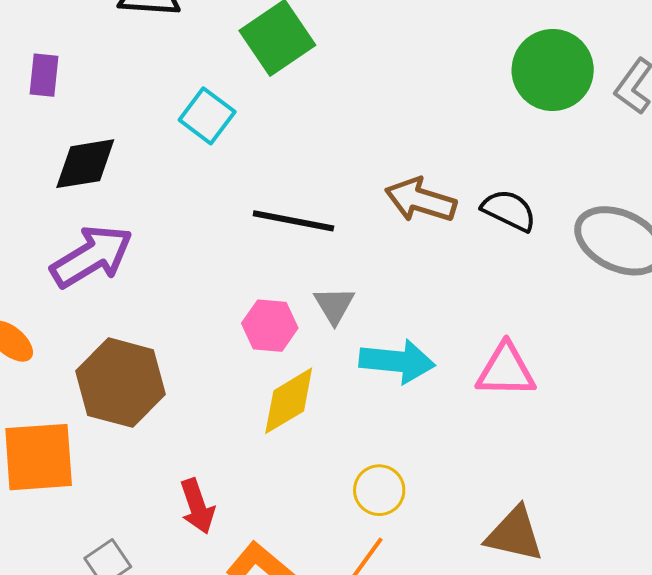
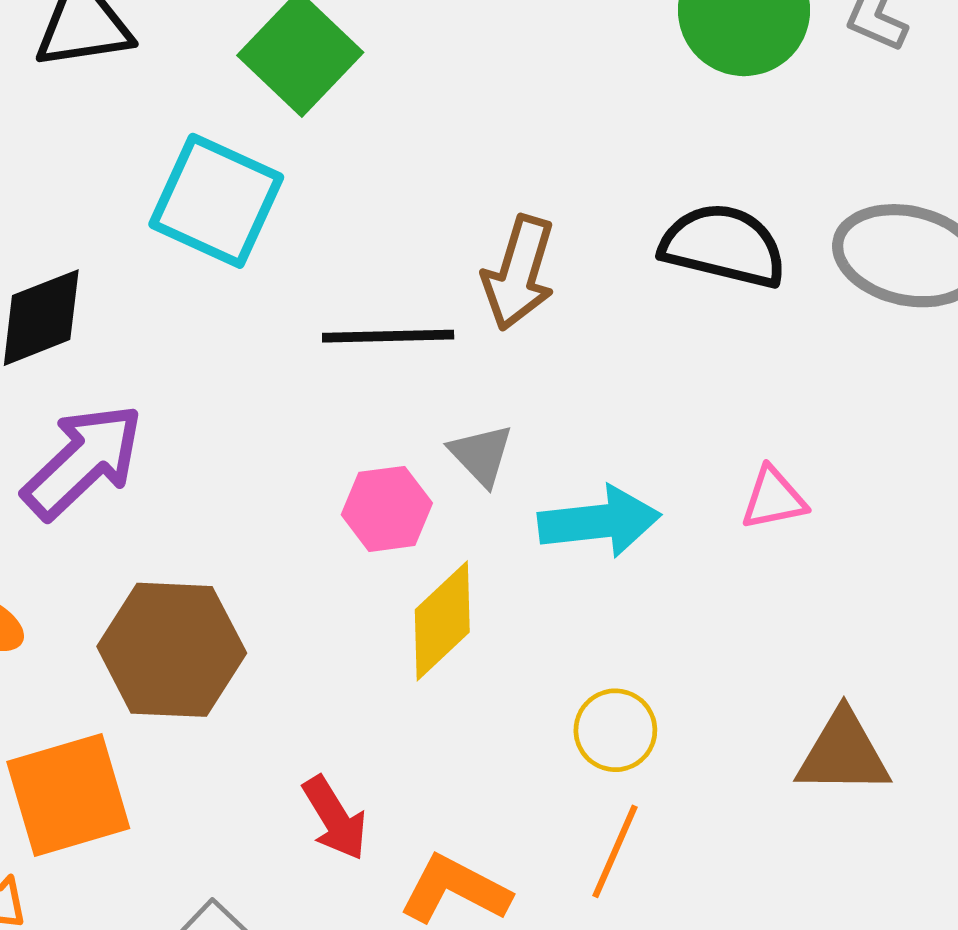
cyan square: (207, 116) -> (216, 201), size x1.5
brown arrow: (420, 200) -> (519, 273), moved, turned -78
black semicircle: (509, 210) -> (723, 246), size x1.4
pink triangle: (506, 370) -> (774, 499), size x0.7

